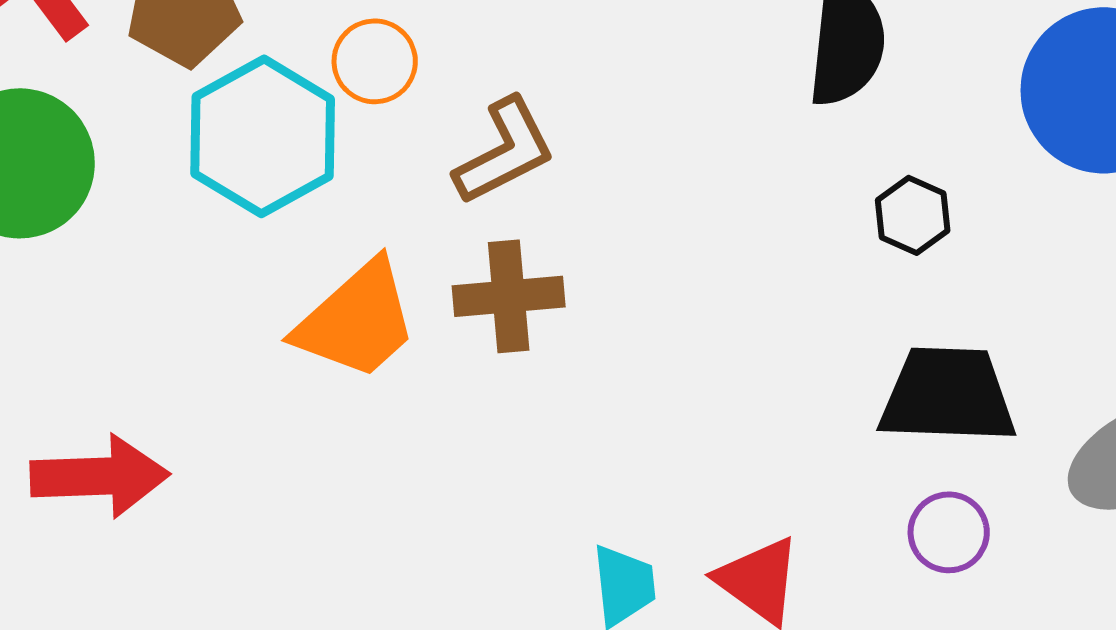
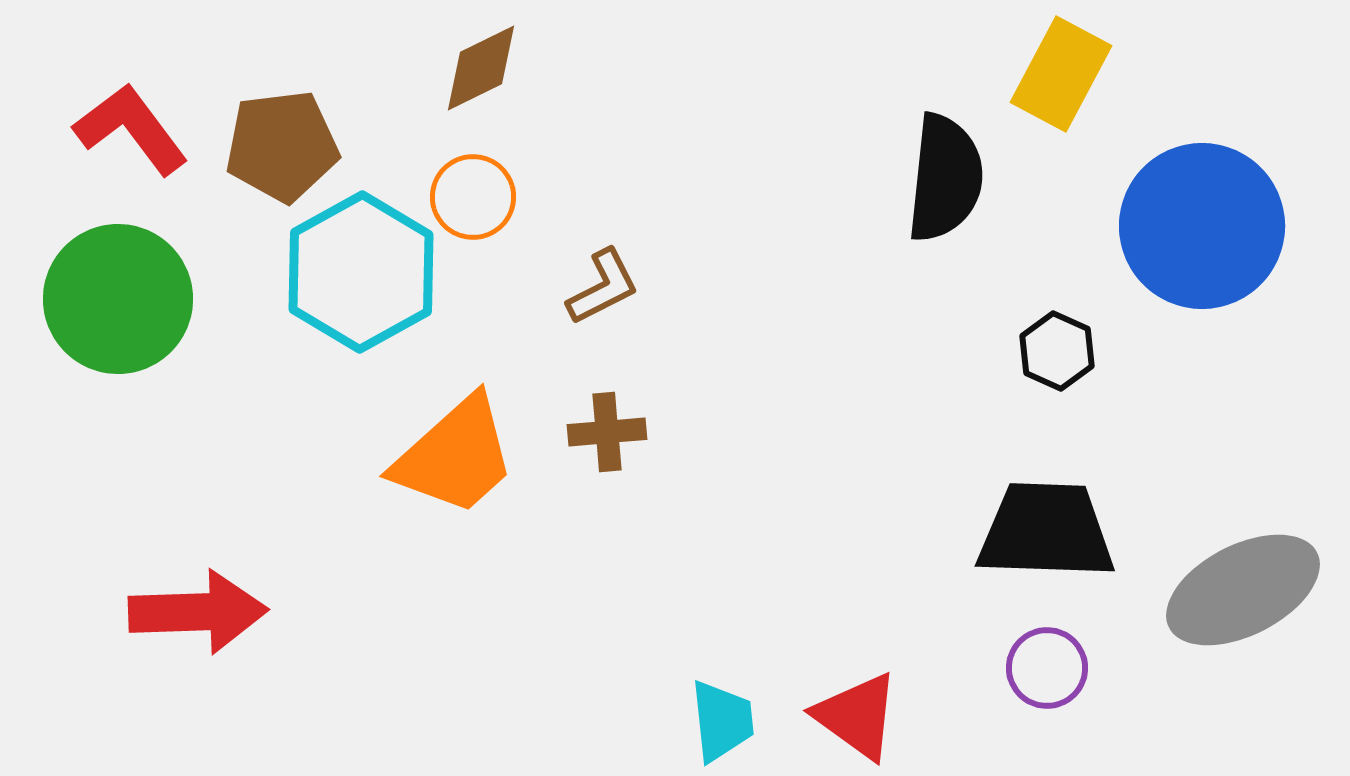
brown L-shape: (505, 151) -> (603, 287), size x0.7
black hexagon: (913, 215) -> (1057, 351), moved
brown cross: (509, 296) -> (607, 432), size x0.7

